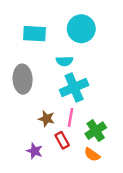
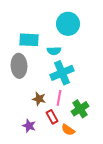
cyan rectangle: (35, 34) -> (29, 40), moved
orange semicircle: (92, 155) -> (68, 130), moved

